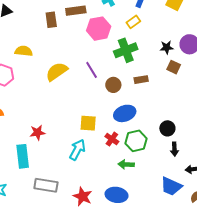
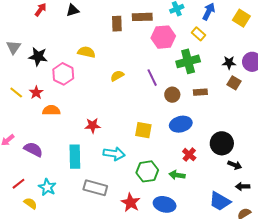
yellow rectangle: (133, 22) -> (199, 34), turned 72
yellow semicircle: (57, 72) -> (117, 76), size x0.6
black circle: (167, 128) -> (222, 143), size x1.5
red star: (38, 133) -> (93, 126), moved
red cross: (112, 139) -> (189, 155), moved
green hexagon: (136, 141) -> (147, 171), moved
black arrow: (174, 149) -> (235, 165), moved, turned -72
cyan arrow: (77, 150) -> (114, 154), moved, turned 65

